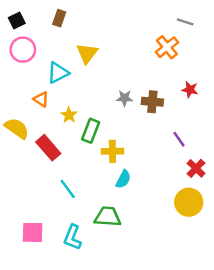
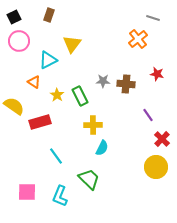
green rectangle: (91, 131) -> (80, 96), moved, turned -48
red rectangle: (48, 148) -> (40, 122), turned -65
green trapezoid: (108, 217) -> (89, 179), turned 40

